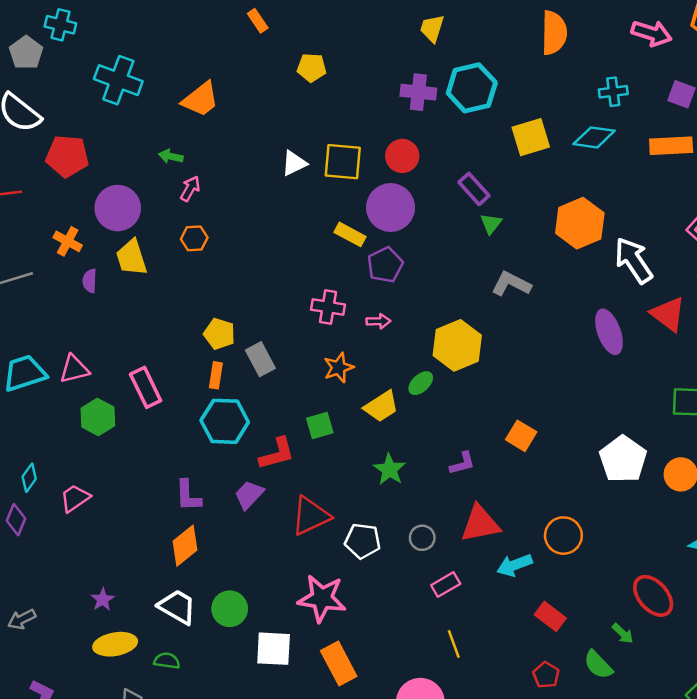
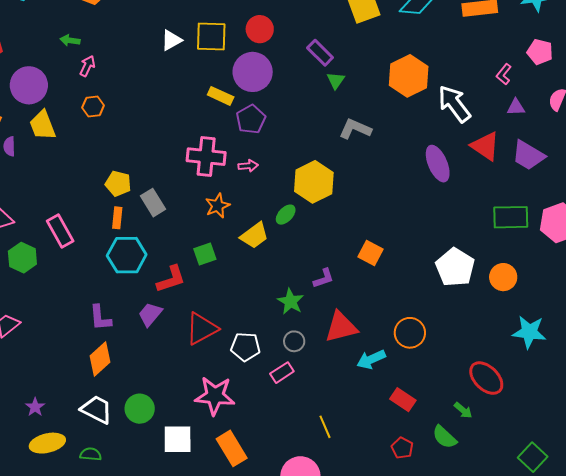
pink cross: (328, 307) -> (206, 157), size x1.4
green star: (389, 469) -> (291, 301), moved
pink rectangle: (446, 585) -> (282, 373), moved

